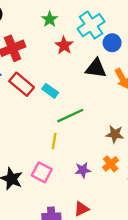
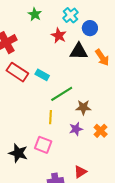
cyan cross: (91, 25) -> (70, 15), size x0.7
red star: (64, 45) -> (59, 36), moved
brown star: (115, 134) -> (83, 107), moved
purple star: (83, 170) -> (76, 129), moved

